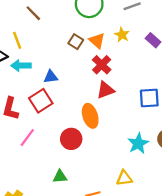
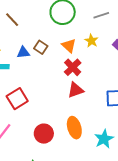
brown square: (76, 42) -> (41, 47), moved
blue triangle: (51, 77) -> (23, 52), moved
orange ellipse: (90, 116) -> (74, 128), moved

